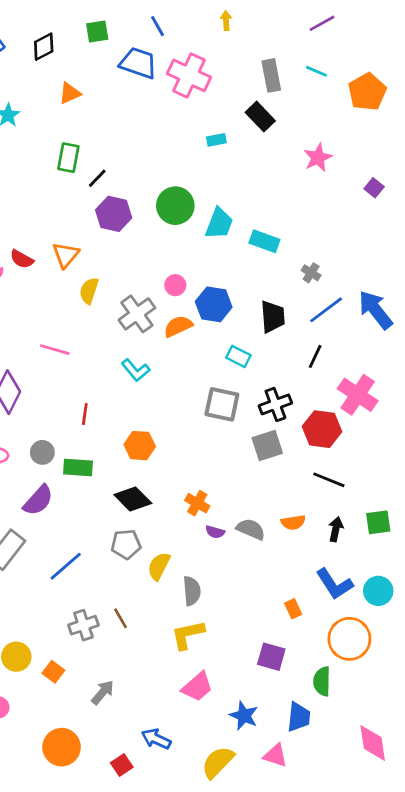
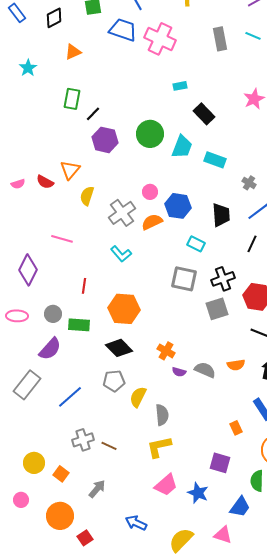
black rectangle: (260, 117) -> (204, 114), moved
red semicircle: (22, 259) -> (45, 182), moved
orange hexagon: (140, 446) -> (124, 309), size x1.4
brown line: (120, 618) -> (109, 446), moved, turned -35
blue star: (244, 716) -> (198, 493), moved
blue trapezoid: (299, 717) -> (240, 507), turned 30
orange circle: (62, 747) -> (60, 516), moved
red square: (122, 765) -> (85, 538), moved

